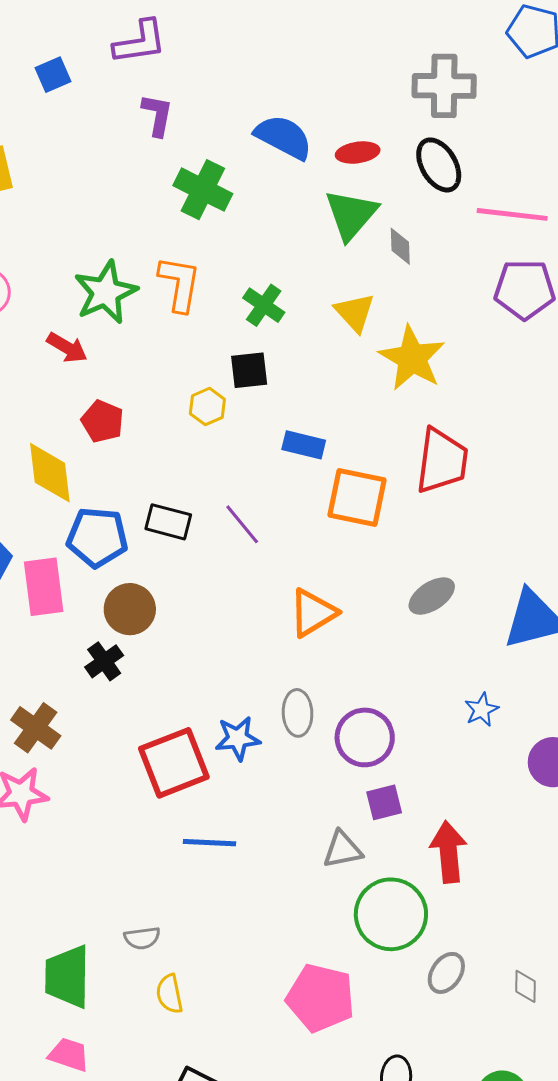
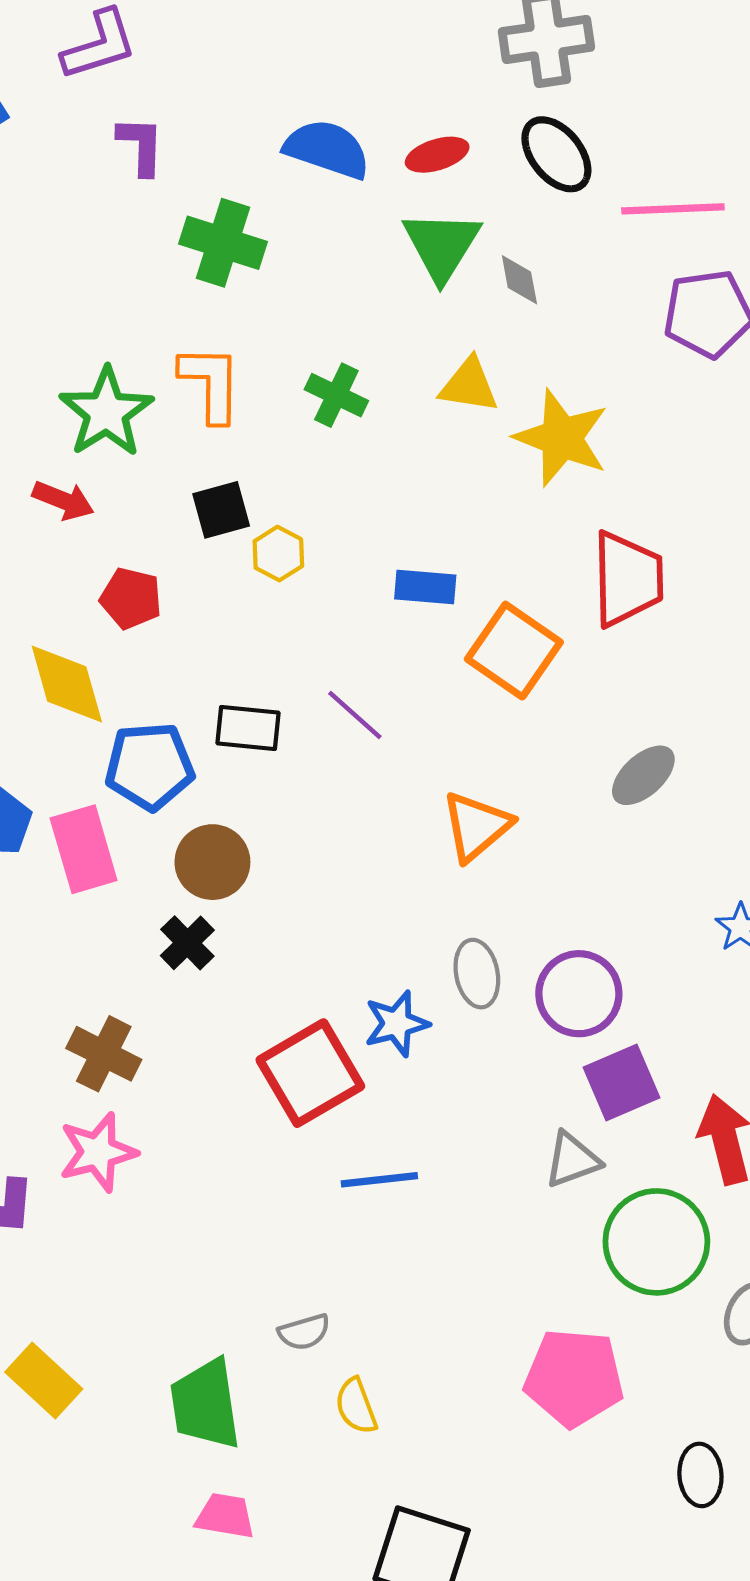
yellow triangle: (355, 313) -> (469, 385), turned -30
black square: (249, 370) -> (221, 510), moved
orange square: (357, 498) -> (514, 651), turned 32
purple square: (384, 802) -> (621, 1083), size x1.4

